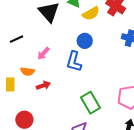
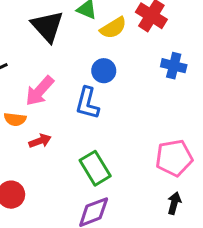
pink arrow: (43, 53) -> (40, 91), size x1.5
green rectangle: (91, 103) -> (95, 168), moved

